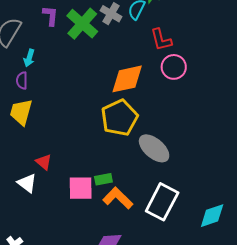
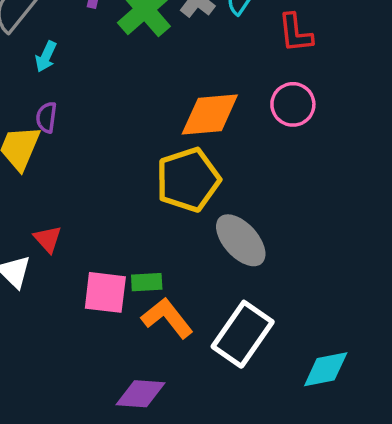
red L-shape: (161, 40) -> (295, 33), moved
purple semicircle: (22, 80) -> (46, 117), moved

